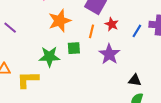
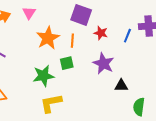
orange line: (91, 31) -> (72, 41), moved
yellow L-shape: (28, 80) -> (51, 103), moved
black triangle: (135, 80) -> (121, 86), moved

